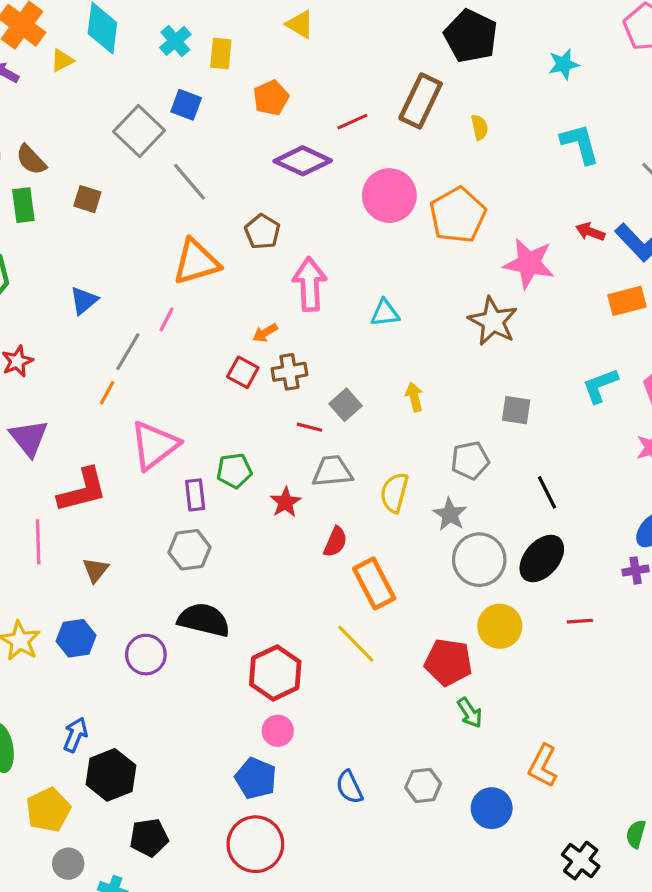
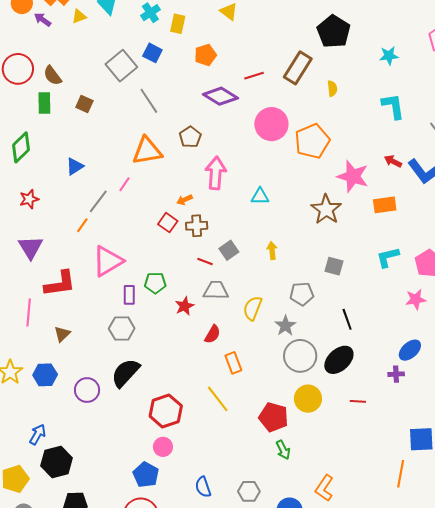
orange rectangle: (627, 301) -> (385, 205), moved
orange rectangle: (374, 583) -> (233, 363), size x0.7
black semicircle: (204, 620) -> (125, 373), turned -68

